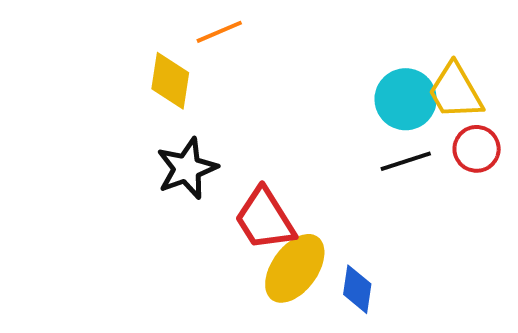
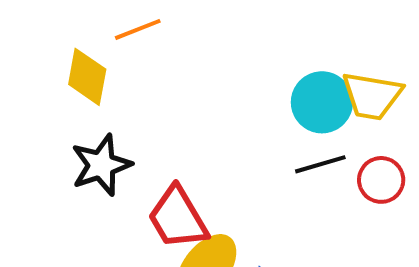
yellow trapezoid: (455, 91) -> (372, 96), turned -52
red circle: (477, 149) -> (381, 180), moved

